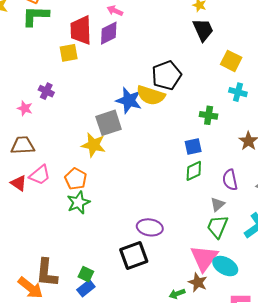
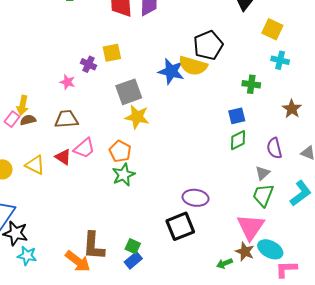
yellow square: (69, 53) -> (112, 53), moved
gray square: (109, 123) -> (129, 92), moved
cyan ellipse: (225, 266) -> (270, 249), moved

